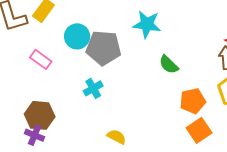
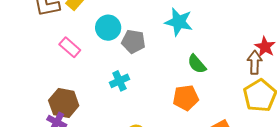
gray pentagon: (103, 48) -> (133, 41), size x0.7
orange pentagon: (193, 101) -> (186, 98), moved

